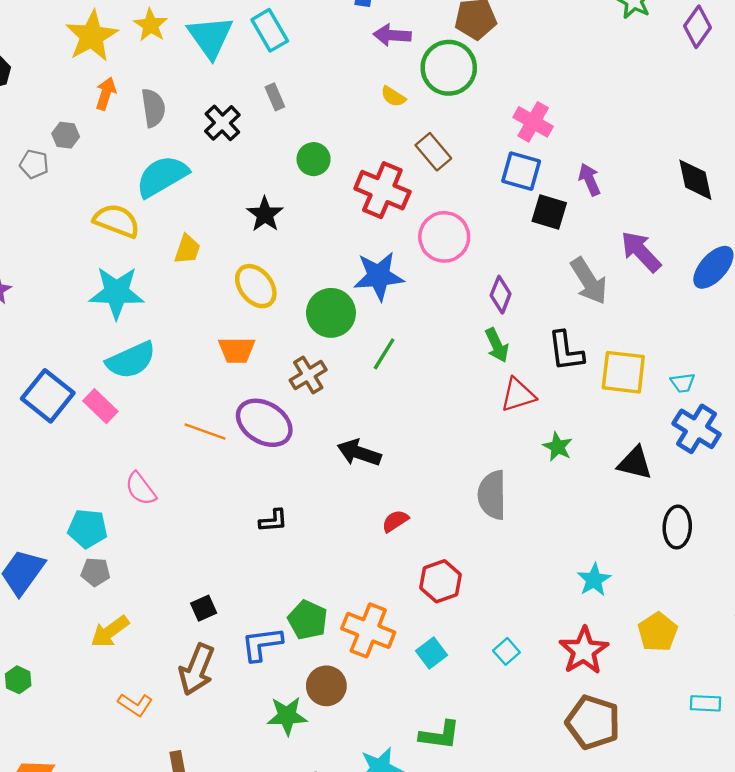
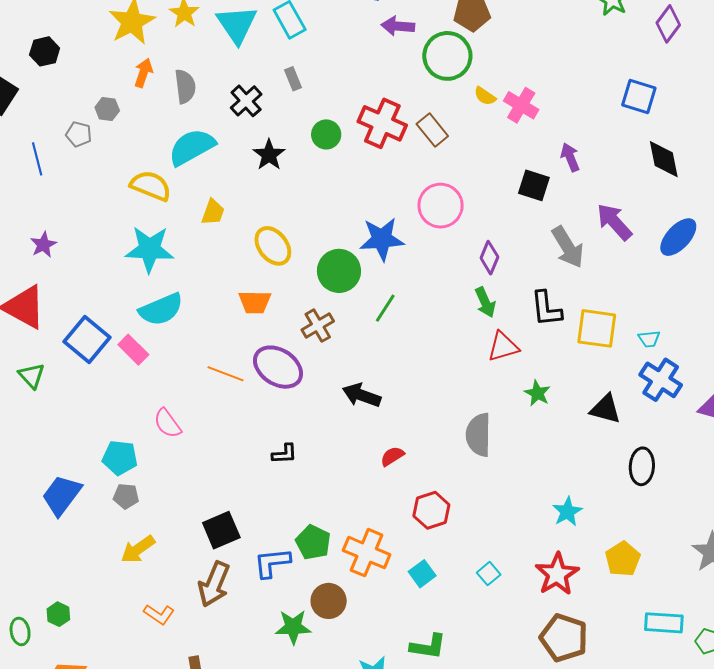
yellow semicircle: (393, 97) -> (485, 96), moved
blue square: (521, 171) -> (639, 96), moved
red cross: (382, 190) -> (382, 123), moved
black star: (265, 214) -> (269, 155), moved
black square: (204, 608) -> (221, 530), size x1.6
green hexagon: (18, 680) -> (58, 614), moved
cyan rectangle: (706, 703) -> (664, 623), size x1.4

